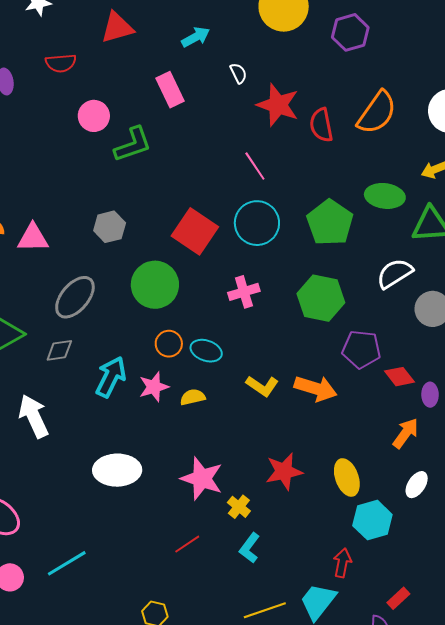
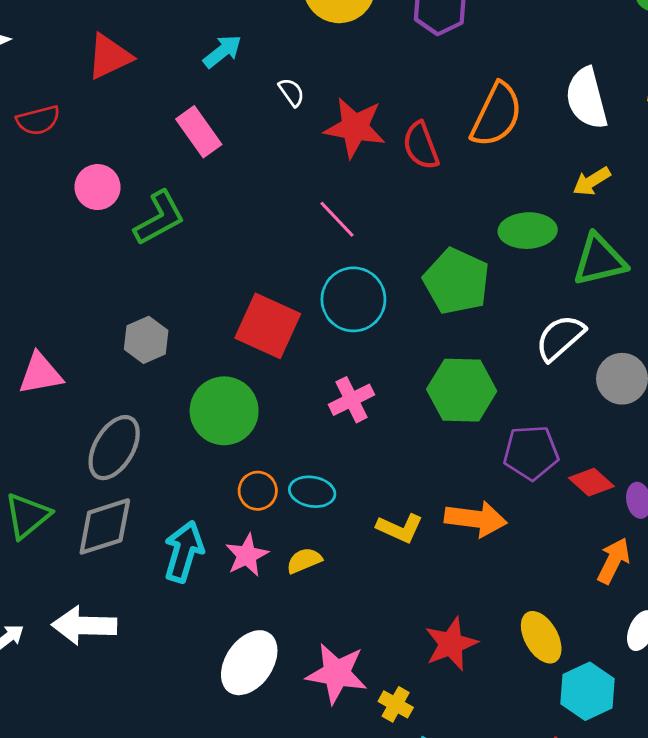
gray diamond: (59, 350) -> (105, 526), size x1.6
white arrow: (34, 416) -> (84, 625), turned -54
white ellipse: (117, 470) -> (249, 663), moved, turned -45

